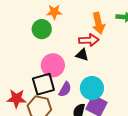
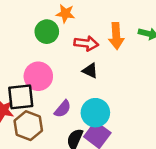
red arrow: (89, 40) -> (86, 43), moved
pink circle: (53, 65) -> (38, 76), moved
black square: (43, 84) -> (21, 97), moved

